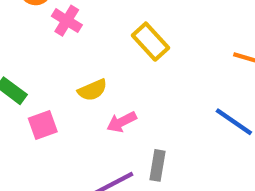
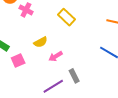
gray rectangle: (157, 165) -> (74, 76), turned -32

